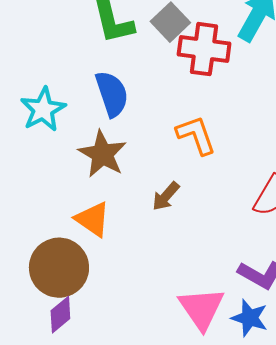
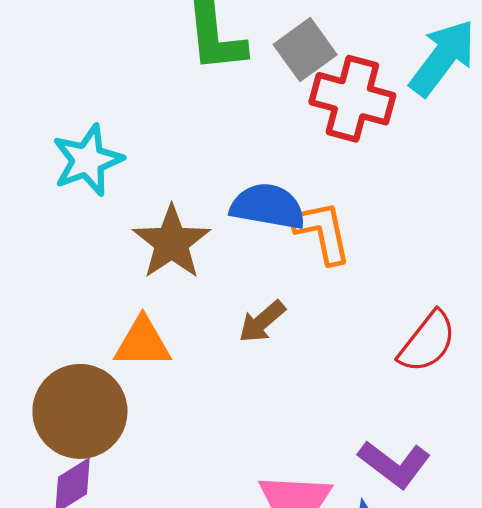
blue semicircle: (112, 94) -> (268, 206), moved, turned -69
orange triangle: (93, 219) -> (143, 343), turned -42

